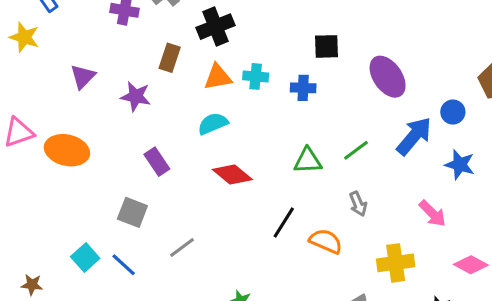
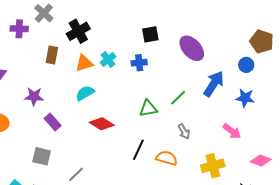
cyan cross: (256, 76) -> (108, 59), turned -35
purple star: (136, 96) -> (34, 96), moved
blue circle: (453, 112) -> (246, 65), moved

